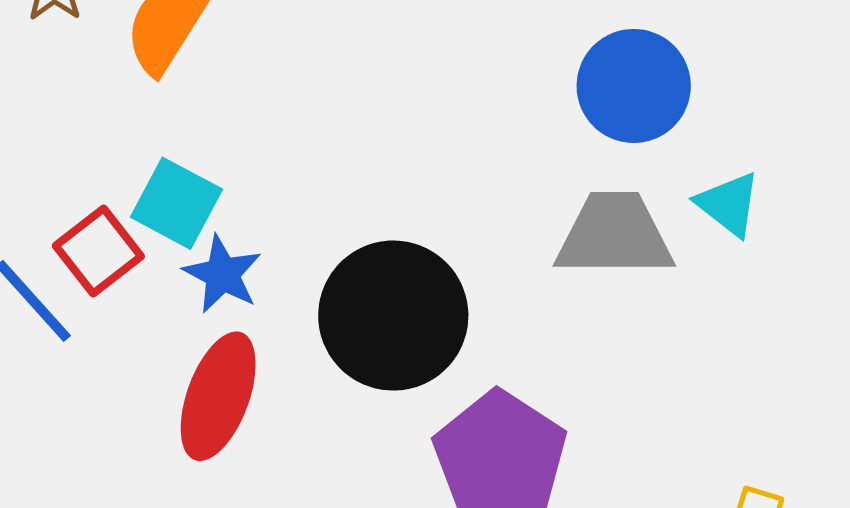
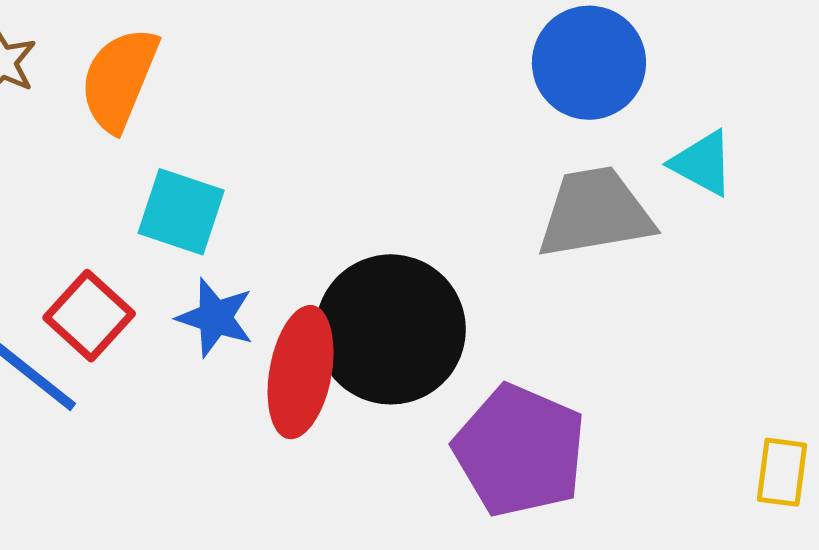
cyan square: (176, 203) -> (181, 212), moved
red ellipse: (218, 396) -> (301, 372), moved

